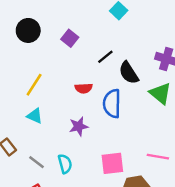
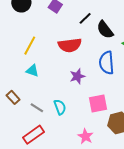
red semicircle: (84, 88) -> (70, 45), size x1.6
blue semicircle: (112, 104) -> (107, 63), moved
purple star: (79, 126) -> (77, 76), moved

